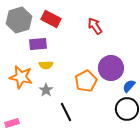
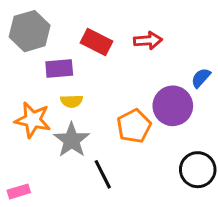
red rectangle: (51, 19) -> (97, 42), moved
red arrow: (95, 26) -> (148, 40), turned 120
blue semicircle: (129, 86) -> (201, 78), moved
gray star: (46, 90) -> (72, 140), size x1.6

